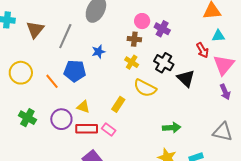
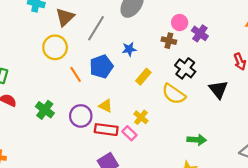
yellow cross: (132, 62) -> (141, 117), moved
black cross: (164, 63) -> (185, 68), moved
blue pentagon: (75, 71) -> (101, 67), turned -30
yellow circle: (21, 73) -> (55, 47), moved
yellow rectangle: (118, 104) -> (143, 77), moved

